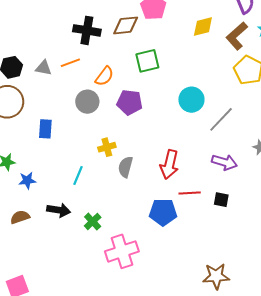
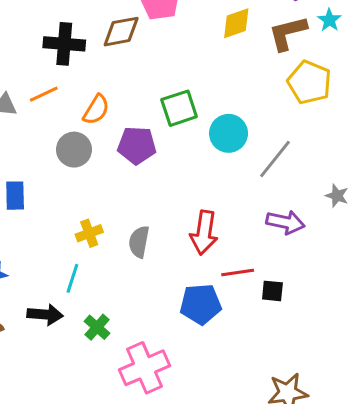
brown L-shape: (237, 36) -> (288, 33), turned 32
green square: (147, 61) -> (179, 108), moved
yellow cross: (107, 147) -> (89, 233), moved
cyan line: (78, 176) -> (72, 278), moved
black square: (221, 200) -> (272, 291), moved

